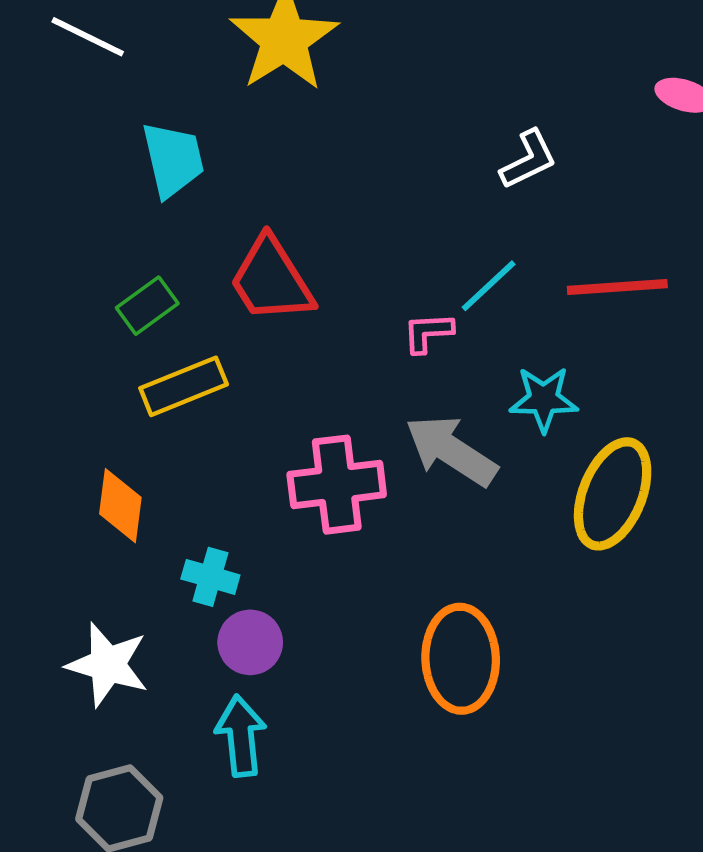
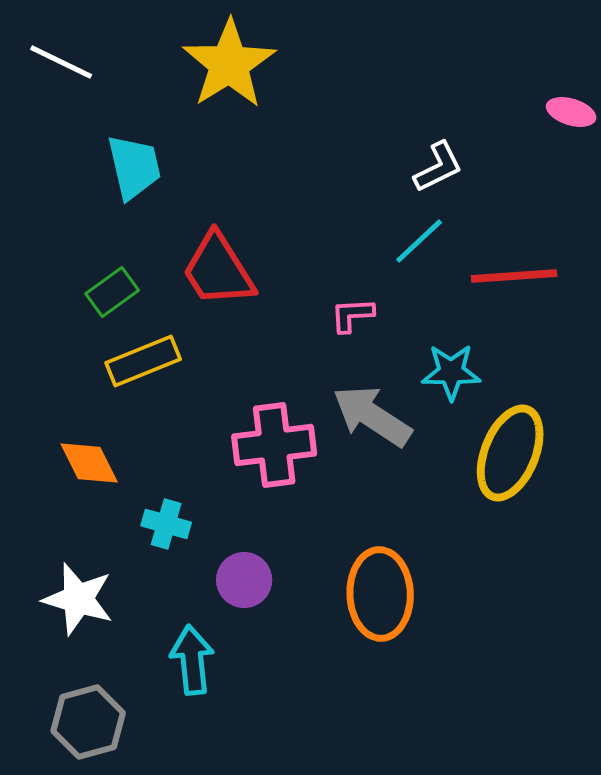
cyan line: (489, 286) -> (419, 241), moved
orange diamond: (120, 506) -> (89, 463), turned -34
purple circle: (250, 642) -> (244, 580), moved

